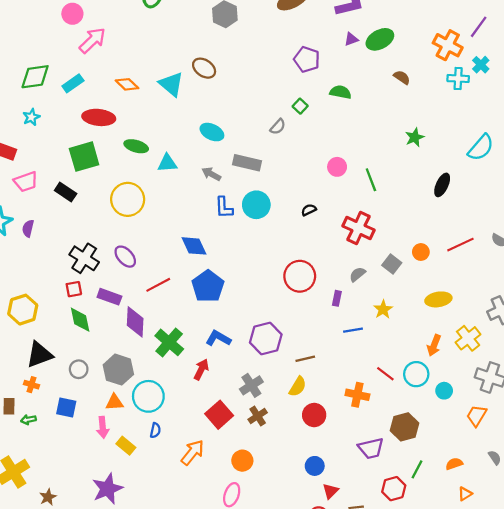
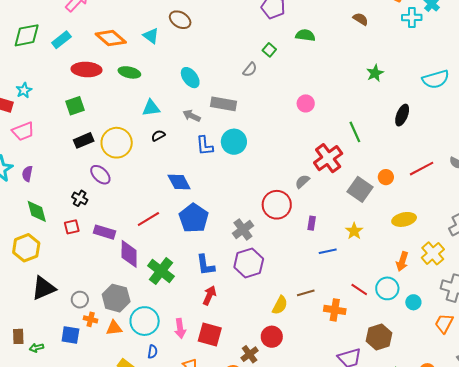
orange diamond: (127, 84) -> (111, 38), size x1.4
cyan triangle: (171, 84) -> (151, 36), size x0.7
cyan star: (31, 117) -> (24, 90), moved
cyan ellipse: (212, 132) -> (190, 78), turned 30
green ellipse: (136, 146) -> (129, 72), moved
cyan semicircle: (481, 148) -> (436, 79), turned 36
green square: (84, 157) -> (75, 106), size x0.7
green line: (371, 180) -> (355, 132), moved
black rectangle: (66, 192) -> (84, 140), moved, turned -54
black semicircle: (309, 210) -> (158, 136), moved
red cross: (359, 228) -> (328, 158), turned 32
purple ellipse: (125, 257) -> (100, 175), moved
black cross: (84, 258) -> (80, 198), size x0.6
gray square: (392, 264) -> (360, 189), size x1.4
gray semicircle: (357, 274) -> (302, 181), moved
green diamond: (80, 320) -> (37, 211), moved
blue L-shape: (218, 338) -> (205, 265), turned -125
brown line: (305, 359) -> (306, 293), moved
red arrow: (201, 370) -> (209, 295), moved
orange cross: (31, 385) -> (91, 319), moved
gray cross: (251, 385) -> (243, 230), moved
red square: (219, 415) -> (210, 334), turned -30
red circle: (314, 415) -> (272, 337), moved
brown cross: (258, 416) -> (250, 354), moved
pink arrow: (103, 427) -> (180, 328), moved

